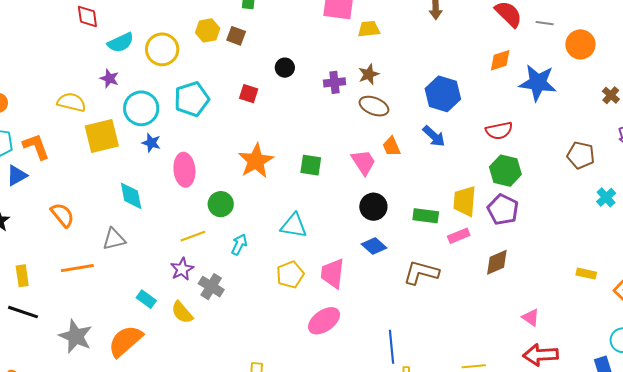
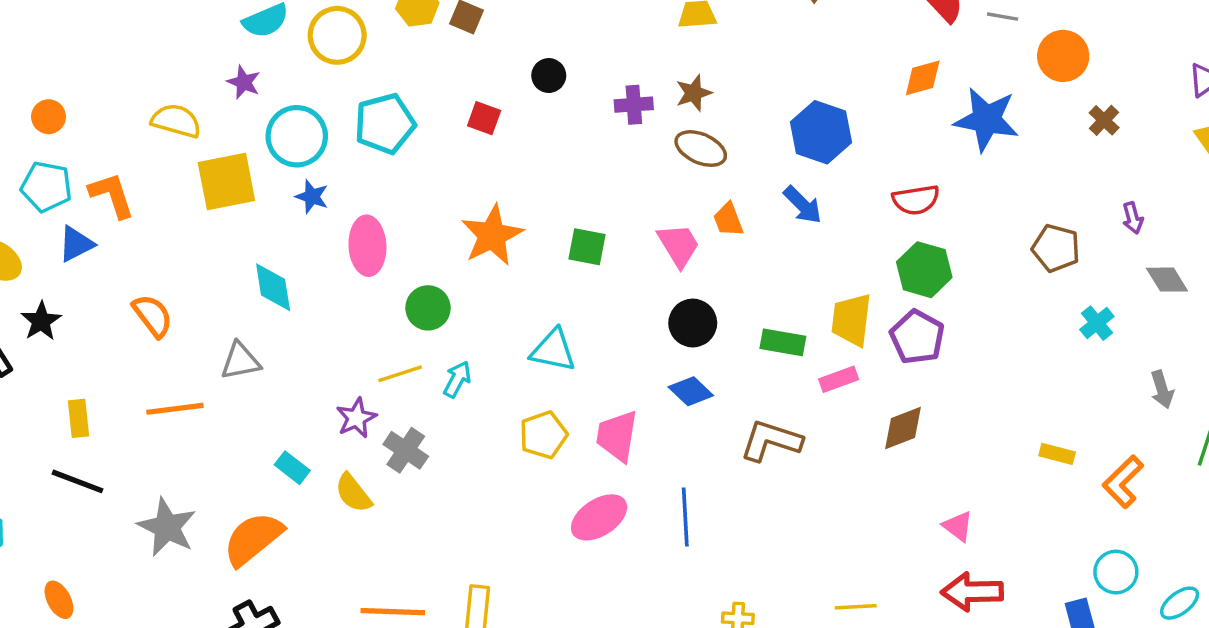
brown cross: (611, 95) -> (1104, 120), moved
yellow line: (193, 236) -> (400, 374), moved
blue line: (391, 347) -> (685, 517), moved

